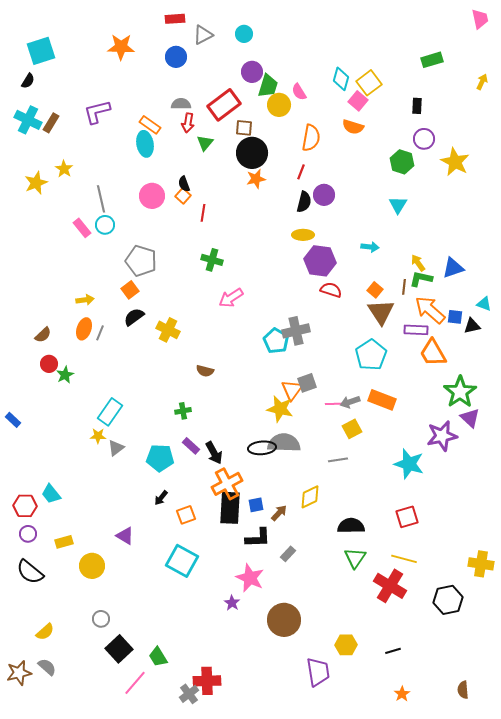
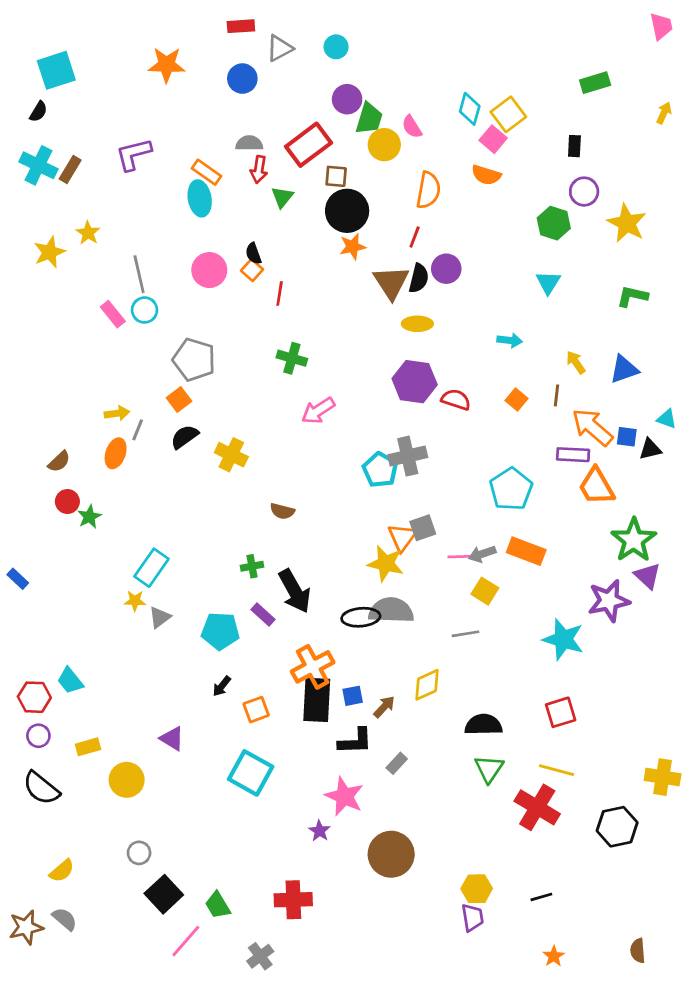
purple hexagon: (320, 261) -> (415, 382), moved
green L-shape: (421, 279) -> (632, 296), moved
brown triangle: (381, 312) -> (391, 282), moved
gray line: (100, 333) -> (138, 430), moved
yellow square: (352, 429) -> (485, 591), turned -30
black arrow: (214, 453) -> (295, 591), moved, size x1.4
purple trapezoid: (318, 672) -> (472, 918), moved, size x0.7
red cross: (207, 681) -> (293, 900), moved

